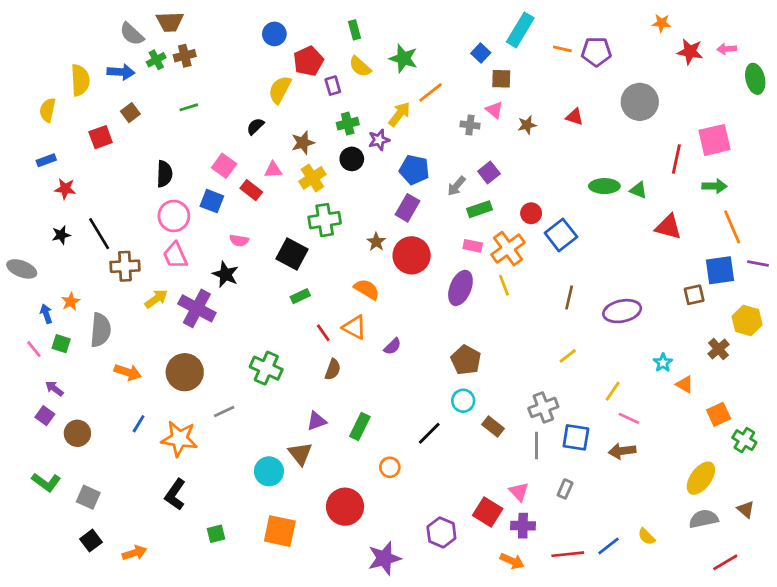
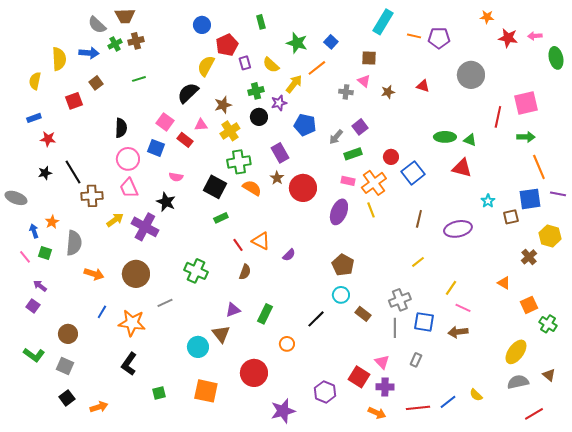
blue square: (481, 53) -> (331, 42), moved
yellow semicircle: (360, 67) -> (271, 65), moved
black semicircle: (255, 126) -> (188, 93), size x1.6
purple rectangle: (407, 208) -> (280, 153), moved, turned -60
red triangle: (668, 227) -> (462, 168), moved
orange semicircle: (367, 289) -> (252, 188), moved
cyan star: (663, 363) -> (488, 201), moved
brown circle: (77, 433) -> (68, 334), moved

